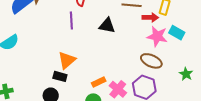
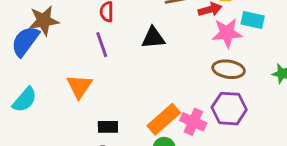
orange triangle: (67, 60) -> (79, 86), moved
orange rectangle: (99, 82) -> (164, 119), size x1.6

